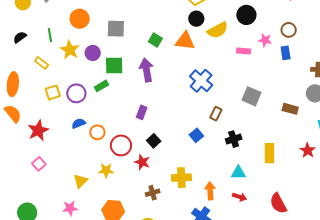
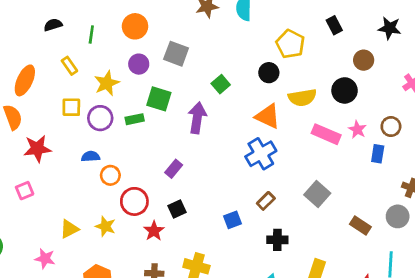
black circle: (196, 19) -> (269, 73), moved
orange triangle: (185, 41) -> (268, 116), moved
yellow star: (70, 50) -> (107, 83), moved
pink rectangle: (244, 51) -> (326, 134), size x1.5
purple circle: (93, 53) -> (139, 64), moved

